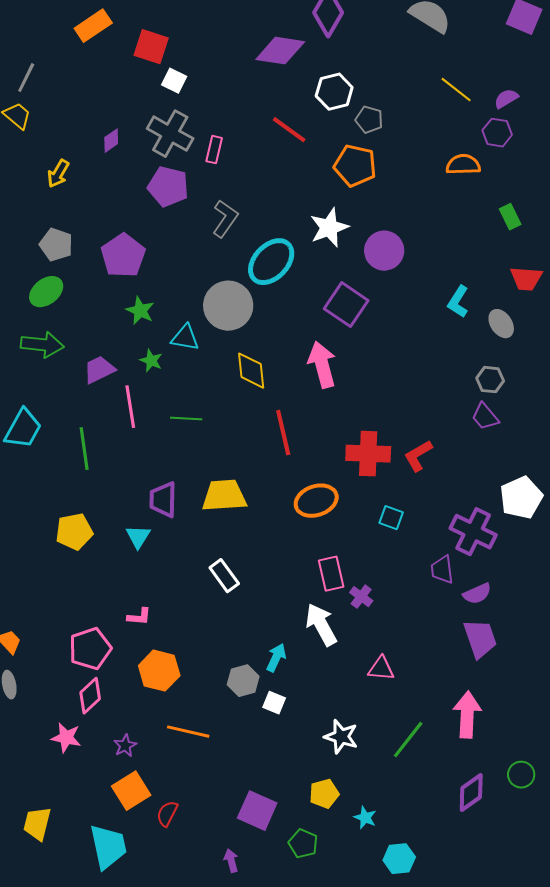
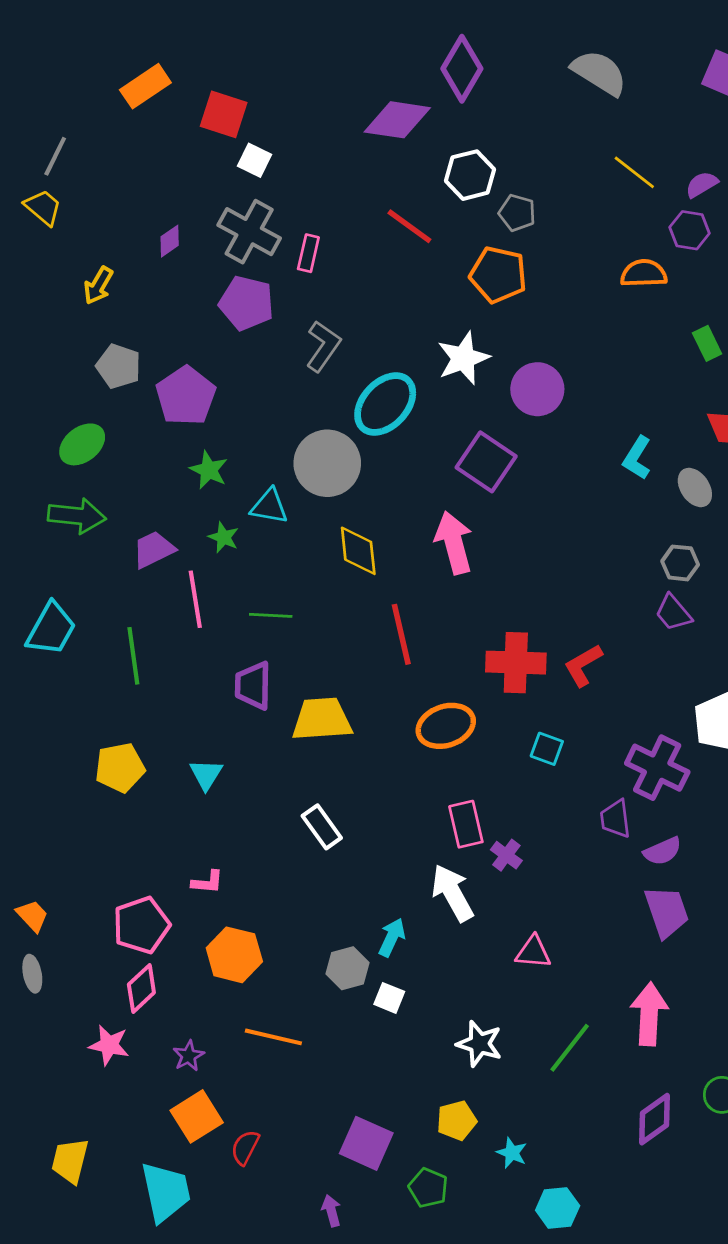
gray pentagon: (56, 245) -> (119, 366), moved
purple trapezoid: (163, 500) -> (253, 685), moved

